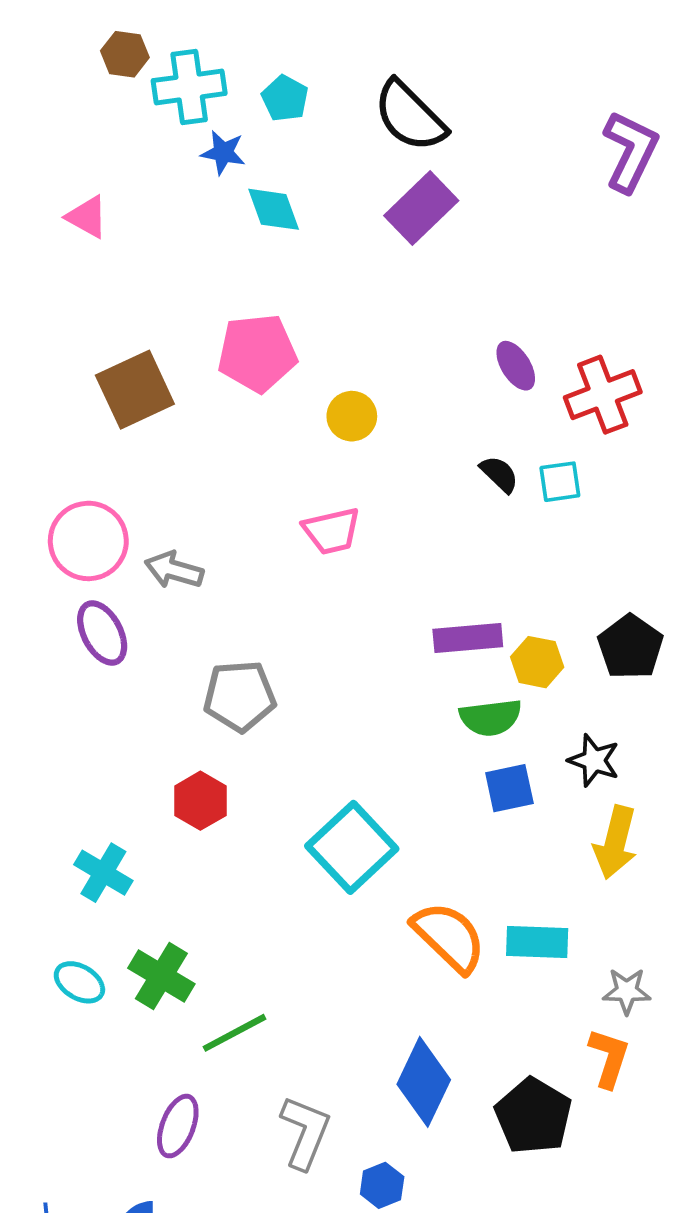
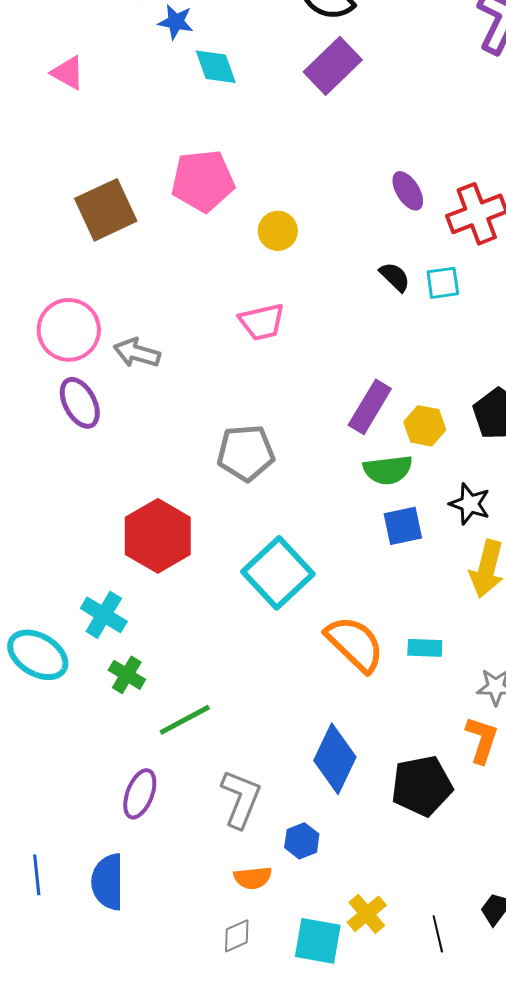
purple rectangle: (468, 638) -> (370, 407), turned -54
gray pentagon: (240, 696) -> (246, 453), moved
red hexagon: (200, 801) -> (158, 536), size x1.6
cyan cross: (103, 873) -> (104, 615), moved
cyan rectangle: (537, 942) -> (425, 648), size x0.7
green cross: (161, 976) -> (127, 675), size x0.7
cyan ellipse: (79, 982) -> (38, 655), moved, size x1.5
black pentagon: (533, 1116) -> (422, 786), turned 30

